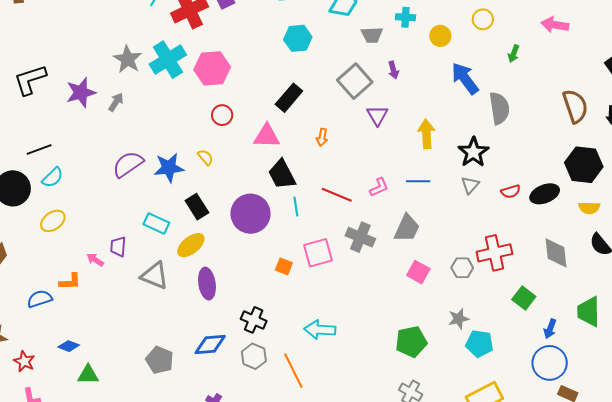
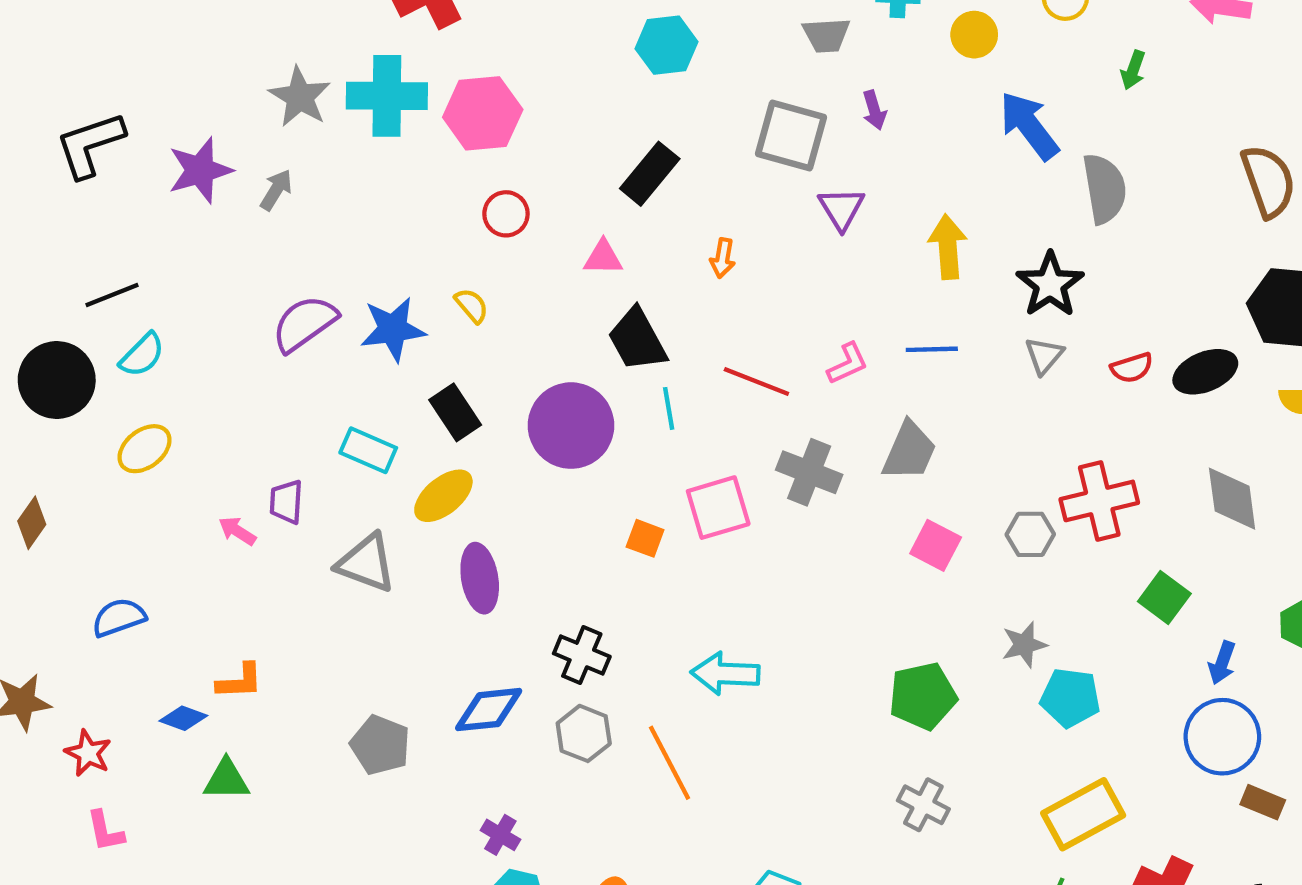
cyan cross: (168, 60) -> (387, 96), turned 33
gray square: (355, 81) -> (791, 135), turned -32
pink triangle: (267, 136) -> (603, 258), size x0.7
orange L-shape: (70, 282) -> (240, 681), moved

